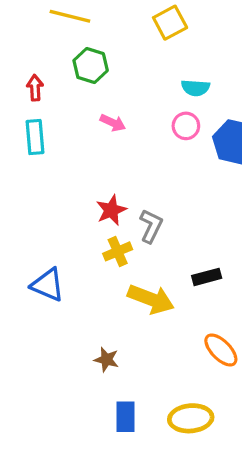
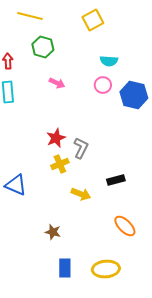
yellow arrow: (151, 299) -> (81, 194), size x0.7

